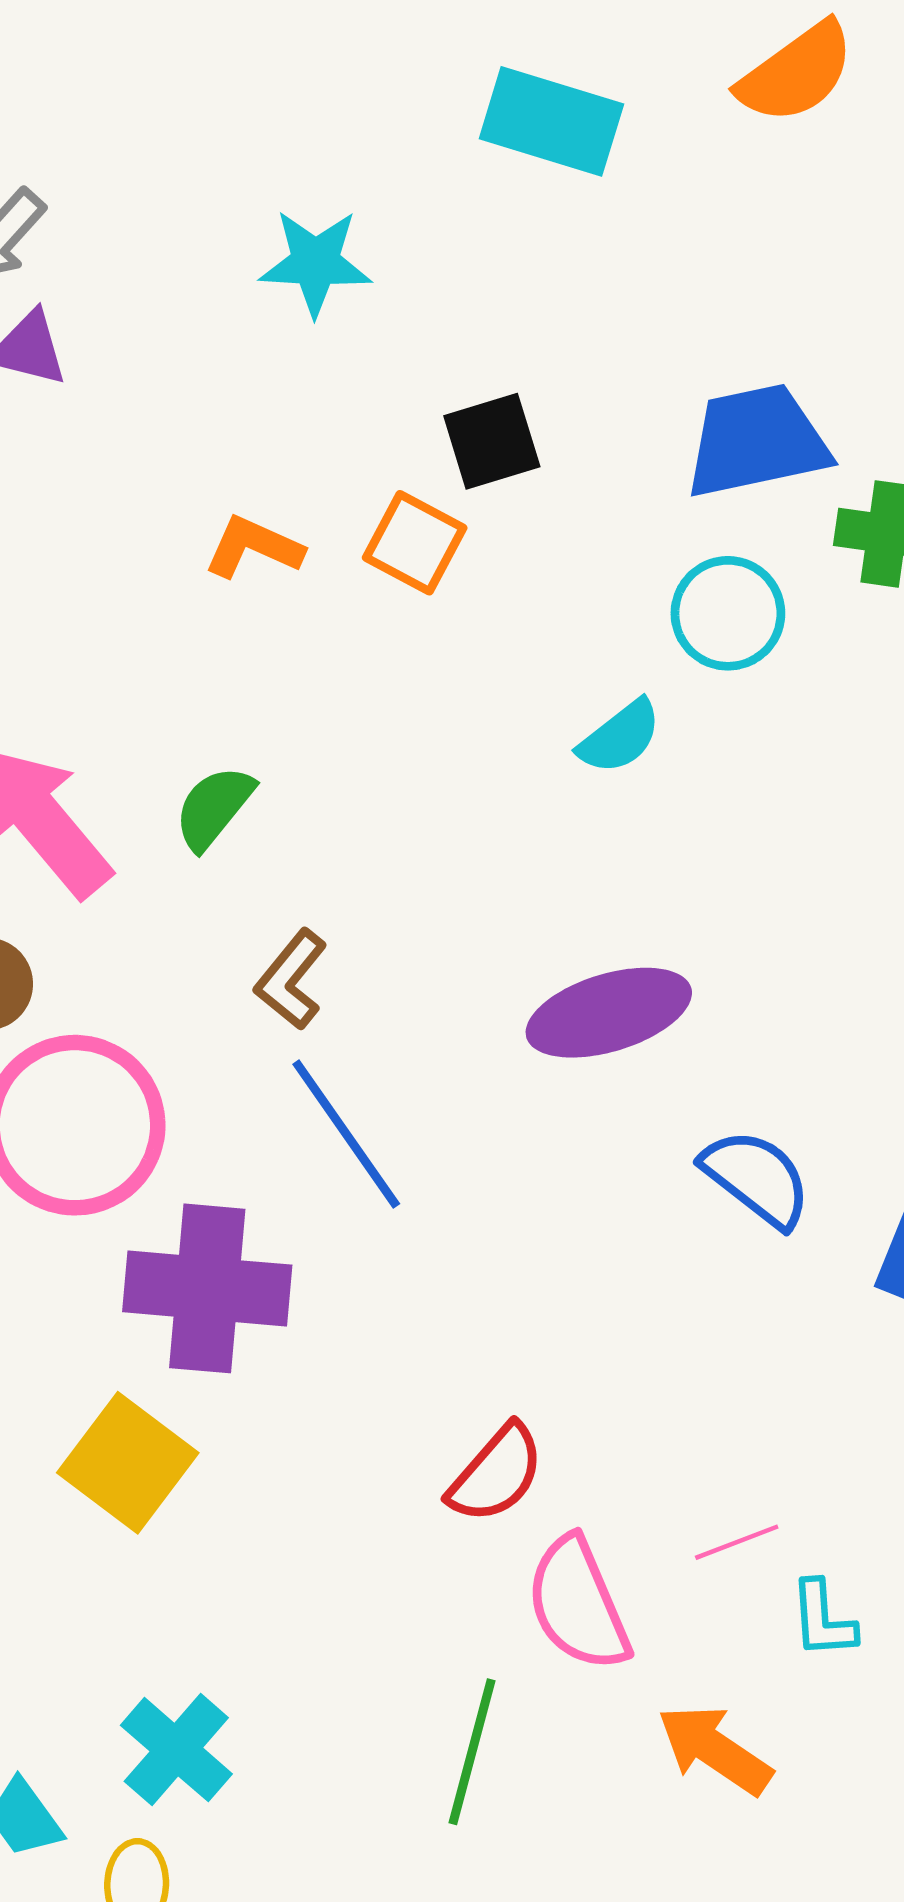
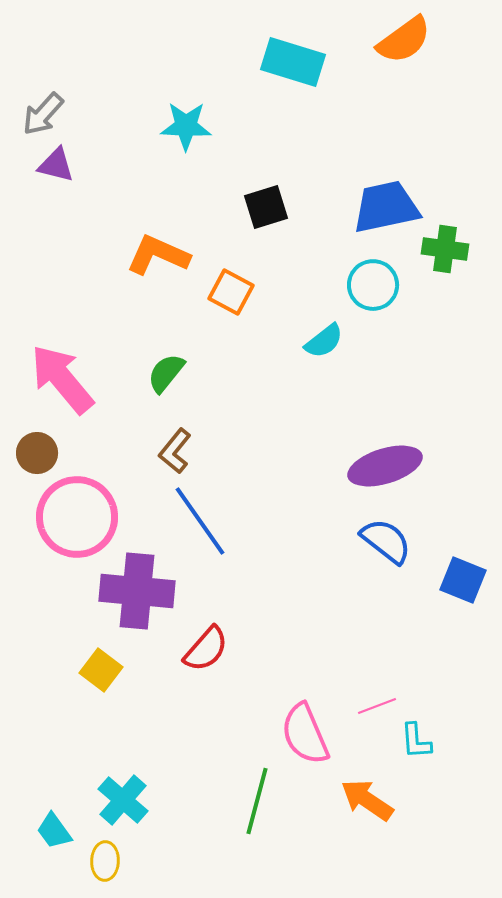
orange square: (415, 543) -> (231, 292), moved
orange L-shape: (254, 547) -> (158, 255), size x1.4
green semicircle: (214, 807) -> (166, 373), moved
purple ellipse: (609, 1013) -> (385, 466), moved
yellow square: (128, 1463) -> (101, 670), size x0.7
red semicircle: (496, 1474) -> (206, 649), moved

